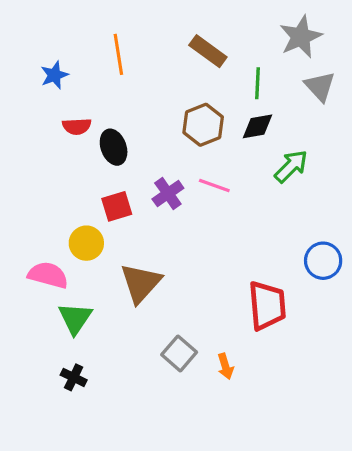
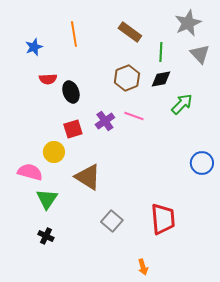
brown triangle: (141, 283) -> (88, 177), turned -40
red trapezoid: (267, 305) -> (163, 219), moved
orange arrow: (226, 366) -> (143, 267), moved

